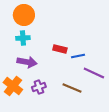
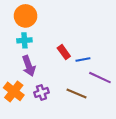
red rectangle: (60, 49) -> (64, 52), turned 40
purple arrow: (27, 62) -> (29, 66), turned 60

